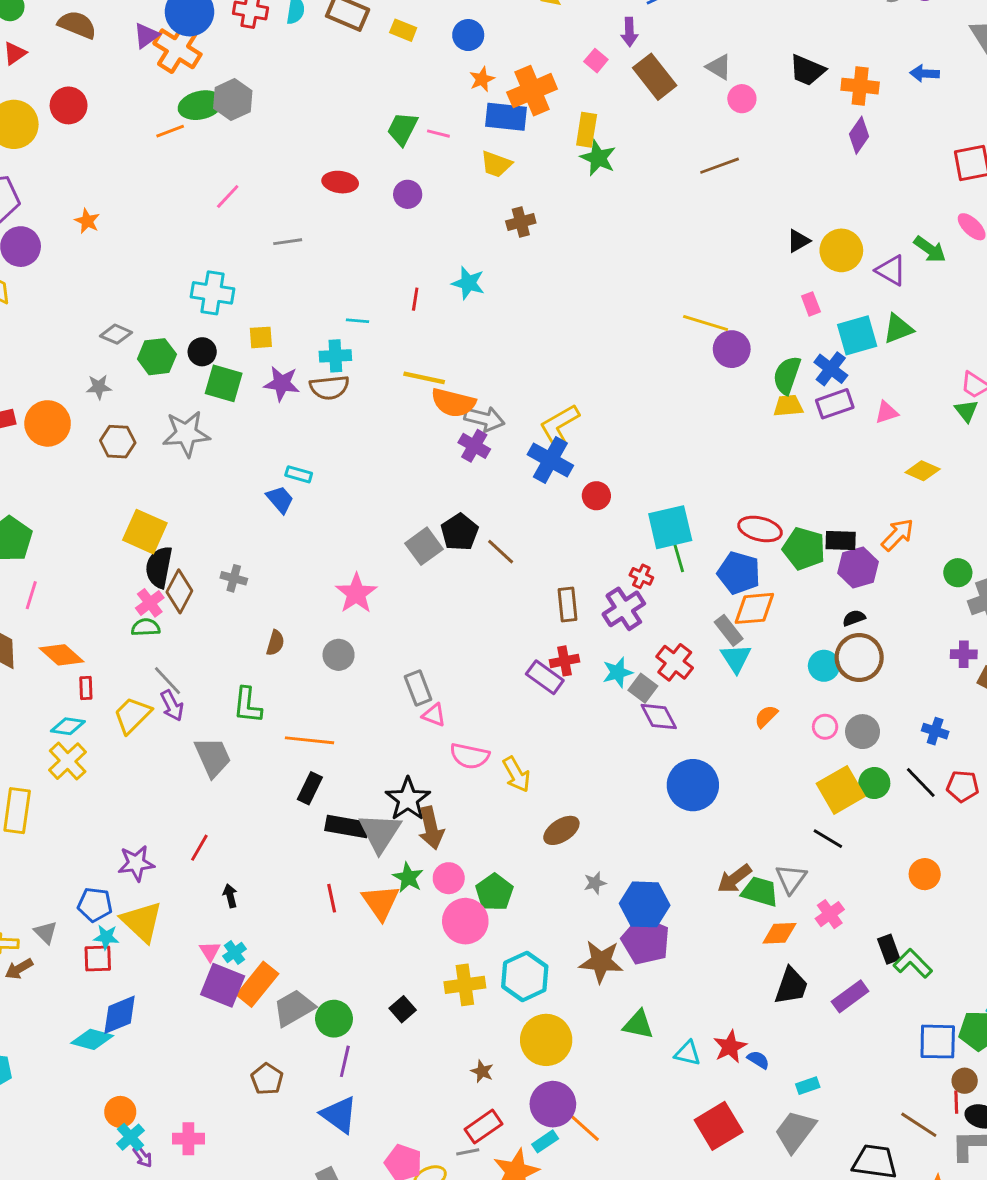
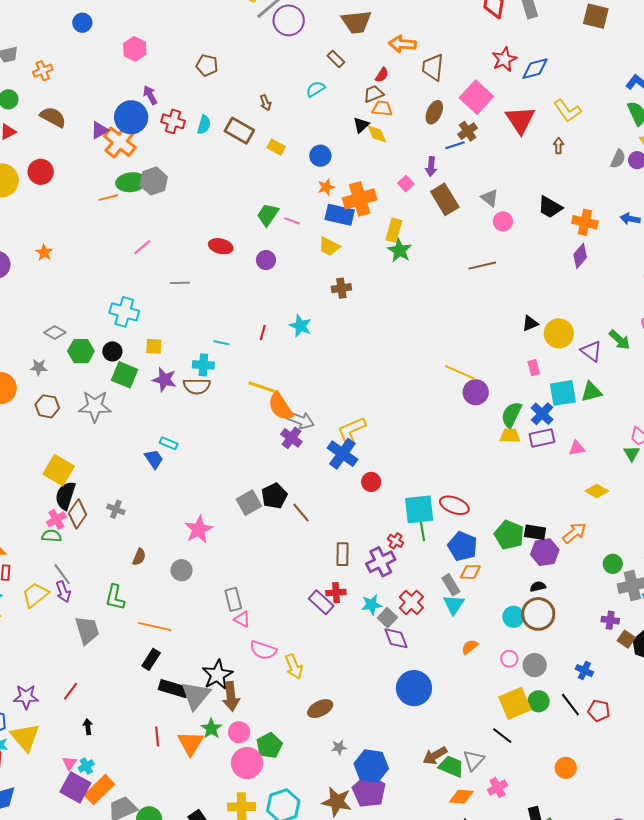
orange semicircle: (453, 403) -> (281, 407), turned 36
red ellipse: (760, 529) -> (454, 505), moved
orange diamond: (754, 608) -> (470, 572), size x0.7

